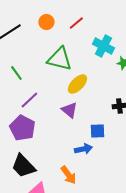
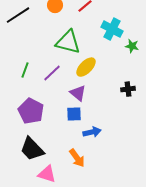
green line: (16, 73) -> (25, 70), moved, turned 56
purple line: (29, 100) -> (52, 73), moved
blue square: (97, 131) -> (74, 114), moved

